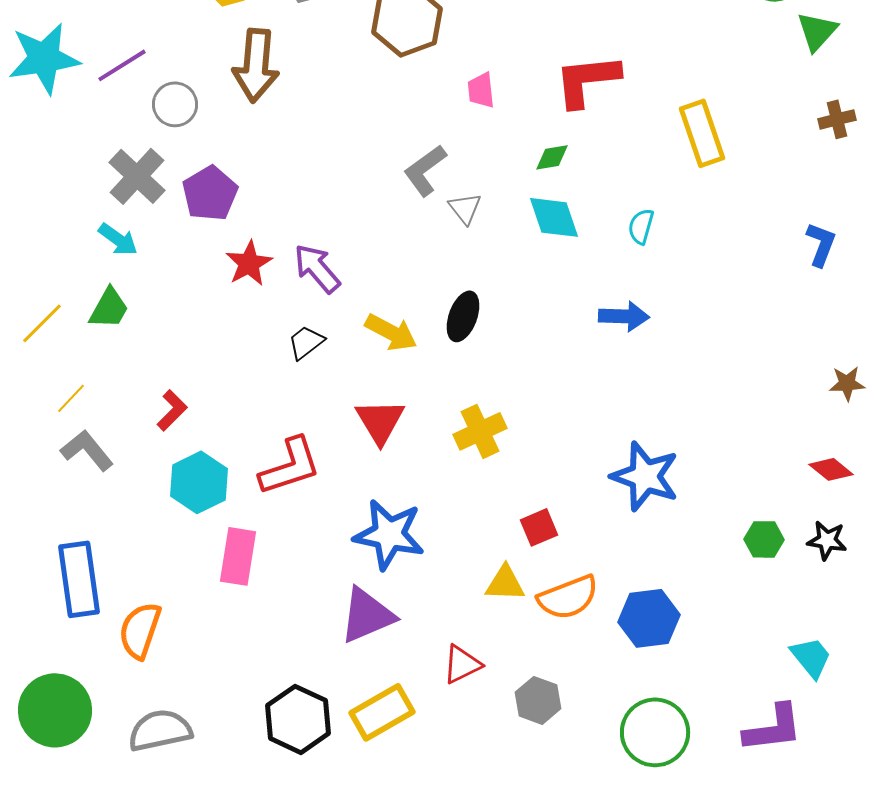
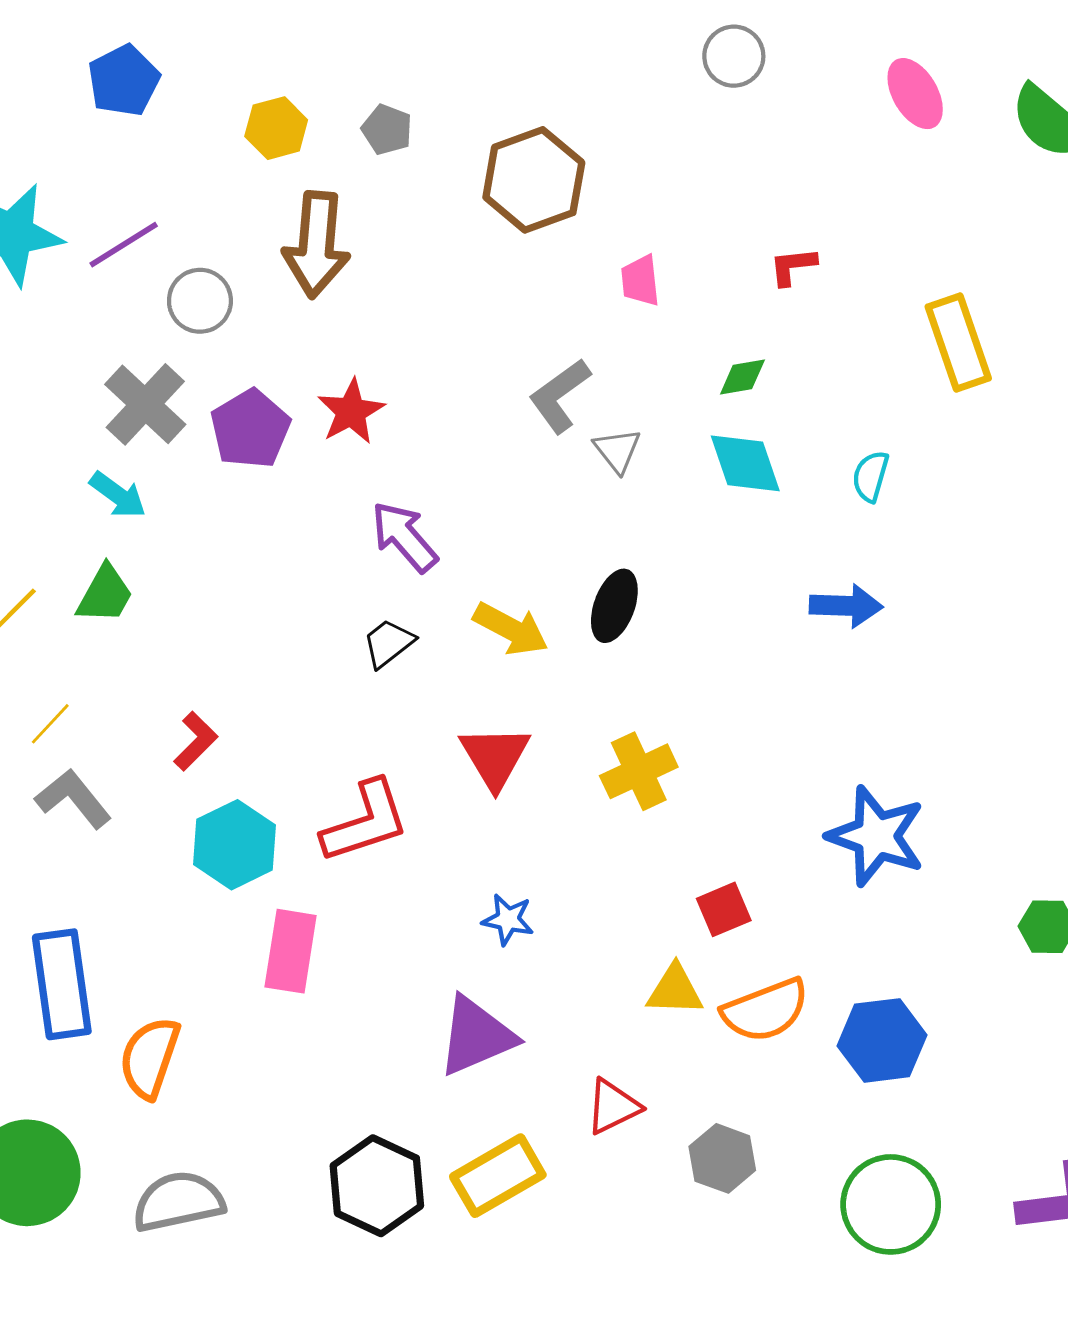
red L-shape: (587, 80) -> (793, 266), size x0.5
red star: (249, 263) -> (351, 412), moved
blue star: (389, 534) -> (508, 920), size x0.5

